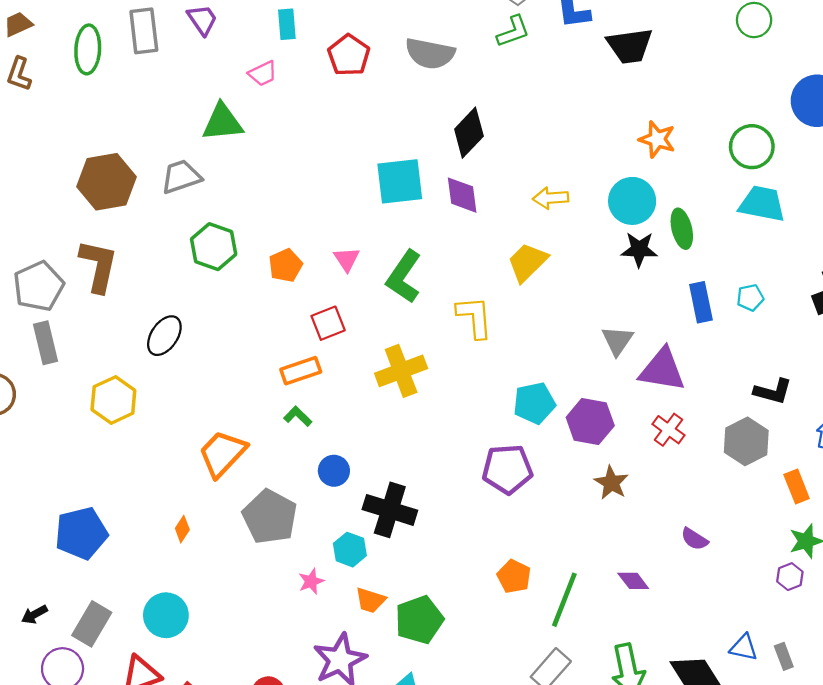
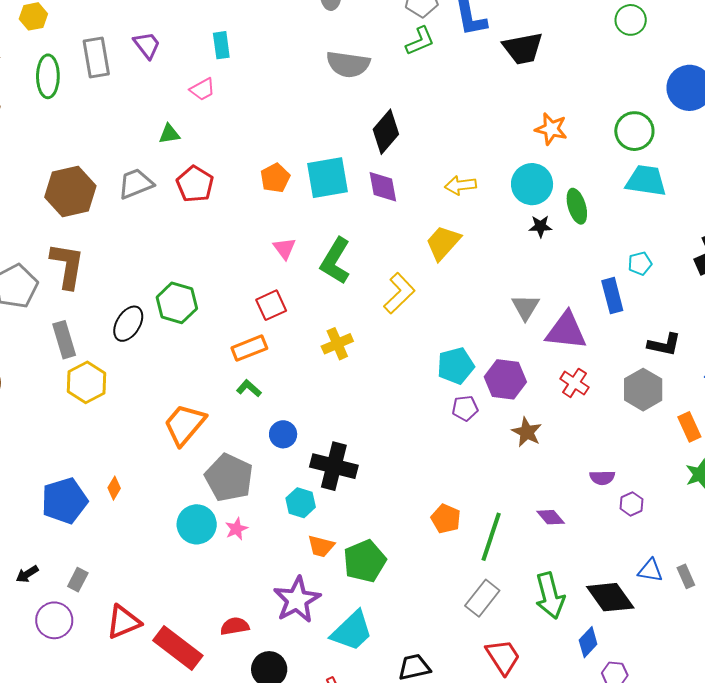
red pentagon: (349, 55) -> (195, 184), moved
green triangle: (222, 122) -> (169, 134), size x0.6
green hexagon: (214, 247) -> (177, 303), moved
black star: (639, 249) -> (540, 226), size x0.7
orange pentagon: (286, 265) -> (275, 178), moved
blue rectangle: (701, 302) -> (612, 296), moved
yellow L-shape: (475, 317) -> (399, 293), turned 54
gray rectangle: (45, 343) -> (64, 340), moved
yellow cross: (401, 371) -> (337, 344), size x0.7
purple pentagon: (507, 469) -> (465, 408), moved, size x0.6
orange diamond: (182, 529) -> (114, 488), moved
purple semicircle: (694, 539) -> (602, 478), turned -30
purple hexagon: (790, 577) -> (632, 504), moved
pink star: (311, 581) -> (236, 529), moved
cyan circle: (166, 615) -> (197, 524), moved
gray rectangle: (92, 624) -> (78, 580), size x0.6

